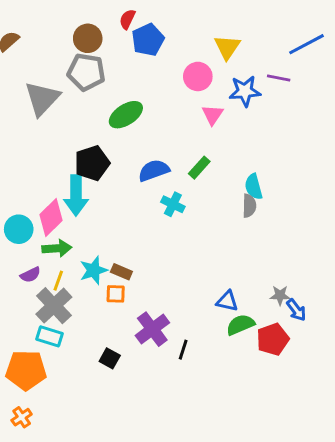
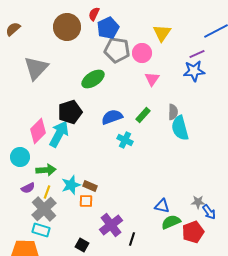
brown circle: (88, 38) -> (67, 27), size x1.4
gray pentagon: (86, 72) -> (117, 50), moved
purple line: (279, 78) -> (197, 54), turned -35
blue star: (245, 91) -> (194, 71), moved
cyan semicircle: (254, 187) -> (180, 128), size x1.4
cyan arrow: (76, 195) -> (59, 134), turned -152
gray semicircle: (249, 206) -> (173, 112), moved
pink diamond: (51, 217) -> (38, 131), moved

